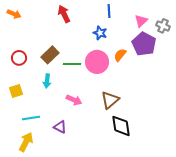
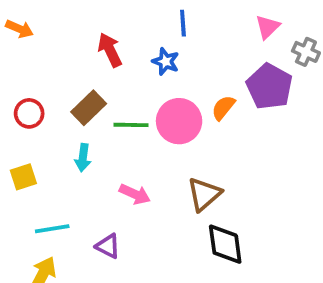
blue line: (109, 11) -> (183, 23), moved
red arrow: (64, 14) -> (110, 50), moved
pink triangle: (141, 21) -> (267, 27), moved
blue star: (100, 33) -> (166, 62), moved

